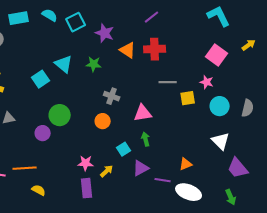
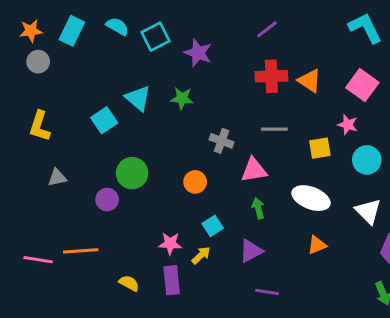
cyan rectangle: (19, 18) -> (72, 31), turned -54
orange triangle: (128, 50) -> (310, 81), moved
gray line: (168, 82) -> (274, 129), moved
gray cross: (112, 96) -> (222, 141), moved
cyan square: (124, 149) -> (213, 226), moved
purple line: (163, 180) -> (267, 292), moved
yellow semicircle: (39, 190) -> (129, 283), moved
white ellipse: (189, 192) -> (311, 198), moved

